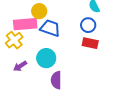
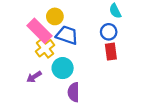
pink rectangle: (25, 24) -> (40, 31), turned 50
yellow cross: (14, 40) -> (45, 48), moved
red rectangle: (90, 43) -> (111, 52), turned 70

